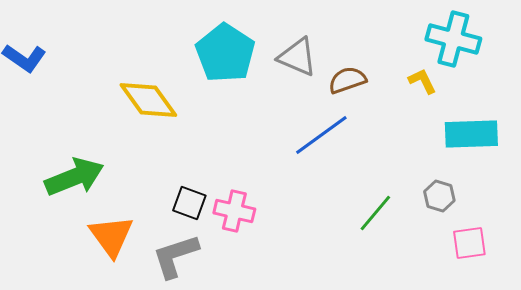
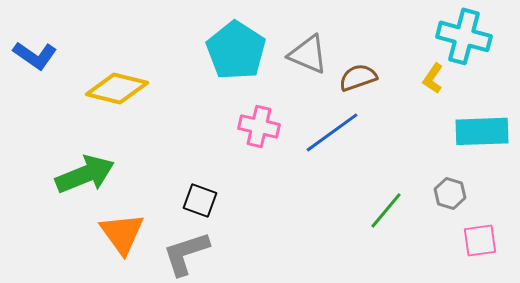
yellow L-shape: (422, 81) -> (433, 78), turned -120
yellow diamond: (148, 100) -> (117, 88), moved, turned -40
pink cross: (234, 211) -> (259, 126), moved

